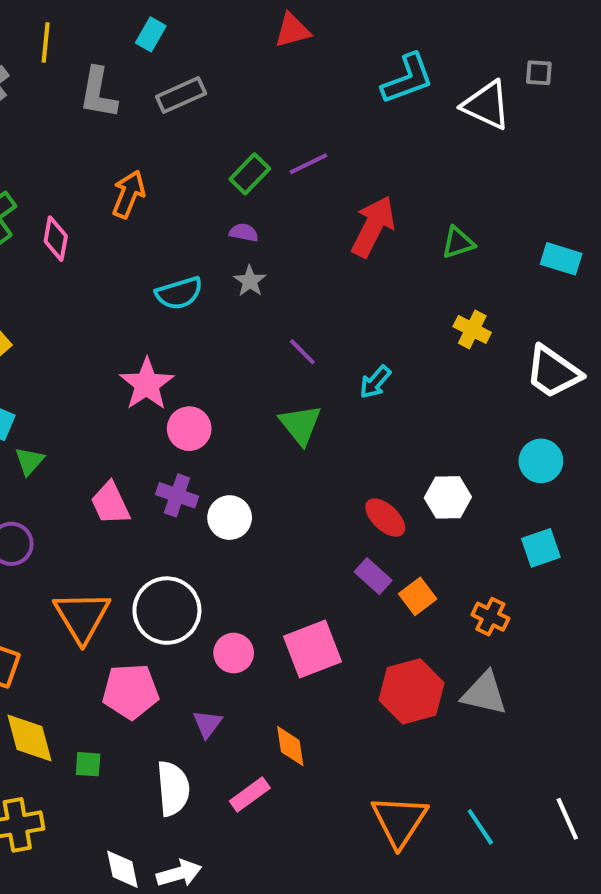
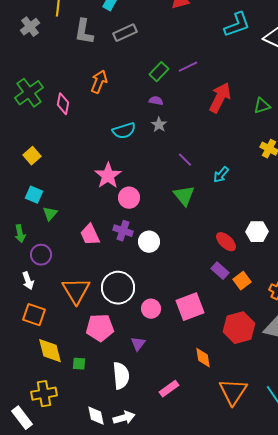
orange diamond: (290, 746) -> (203, 358), moved
pink rectangle: (250, 795) -> (169, 389), moved

